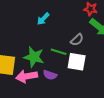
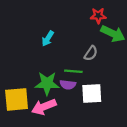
white square: (77, 62) -> (92, 93), moved
purple semicircle: (50, 75) -> (68, 85), moved

